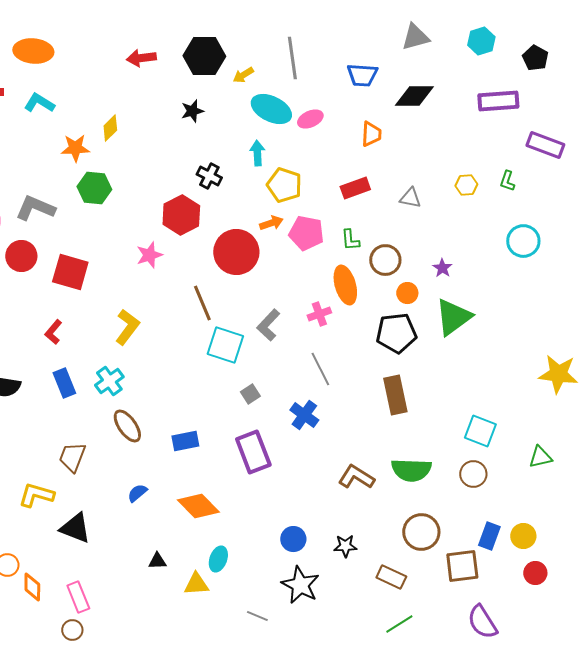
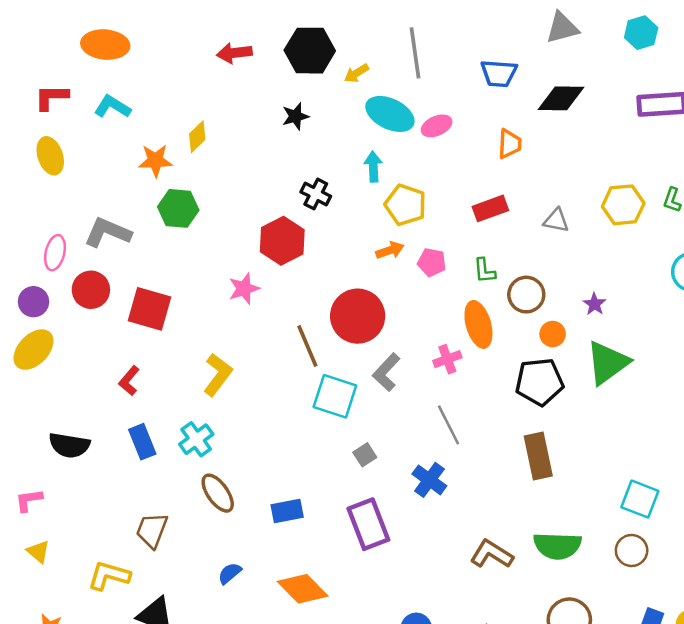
yellow hexagon: (466, 185) -> (623, 205), size x1.6
pink pentagon: (306, 233) -> (432, 262), size x0.7
red circle: (236, 252) -> (358, 316), moved

